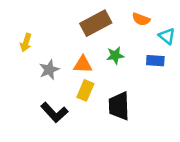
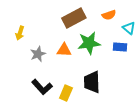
orange semicircle: (141, 19) -> (109, 15), turned -40
green star: (115, 55) -> (89, 43), size x1.6
yellow rectangle: (85, 90) -> (66, 93), moved

